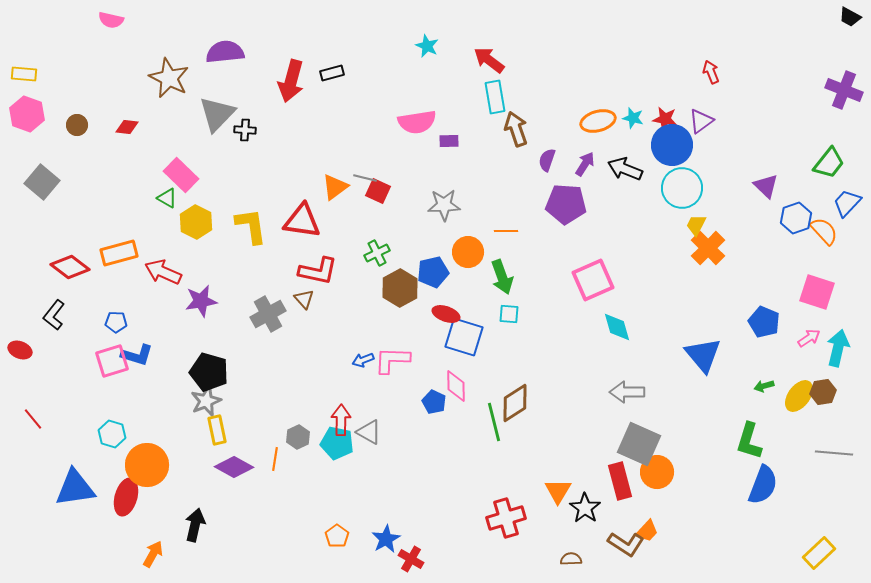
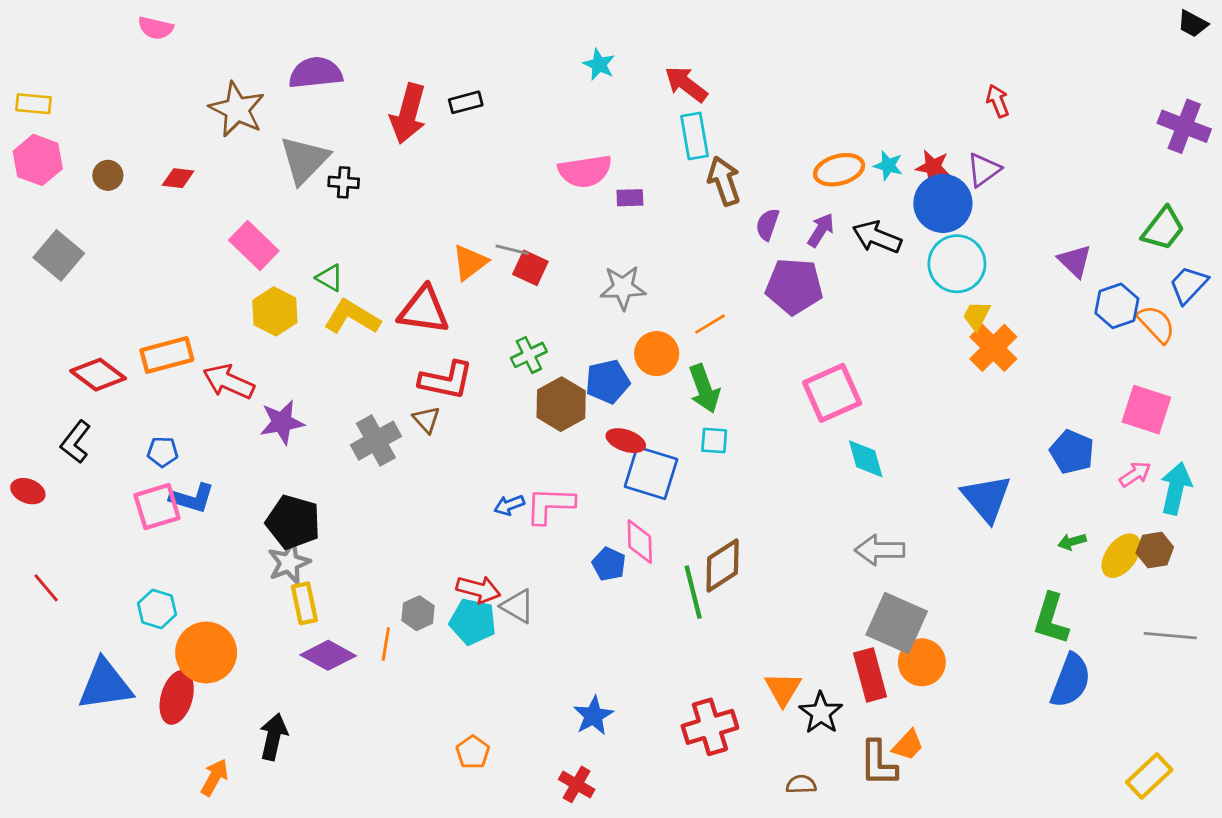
green triangle: (167, 198) -> (330, 278), moved
yellow L-shape: (251, 226) -> (352, 317), turned -51
orange line: (506, 231) -> (710, 324), turned -30
red arrow: (341, 420) -> (478, 589), turned 104
blue star: (386, 539) -> (593, 716), moved
brown L-shape: (626, 544) -> (878, 763), turned 57

